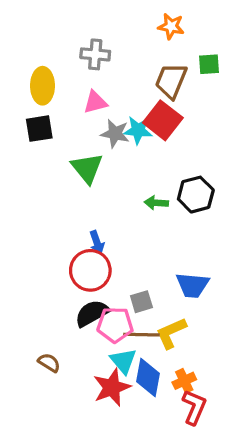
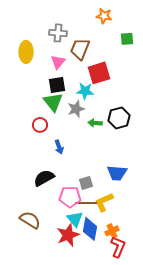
brown trapezoid: (171, 81) -> (80, 49), moved
pink triangle: (95, 102) -> (58, 62), turned -35
red square: (163, 120) -> (99, 73), turned 35
black square: (39, 129) -> (57, 85), moved
cyan star: (138, 130) -> (85, 91), moved
gray star: (115, 134) -> (76, 109), moved, turned -30
red circle: (90, 270) -> (40, 125), moved, size x0.6
black semicircle: (92, 313) -> (44, 178), moved
brown semicircle: (49, 363) -> (30, 220), size x1.5

